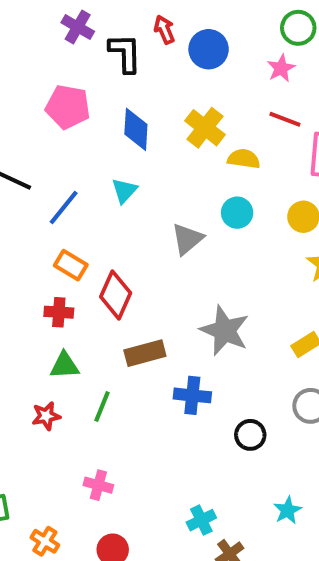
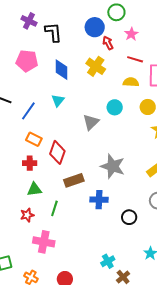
green circle: (298, 28) -> (116, 12), moved
red arrow: (164, 30) -> (108, 43), moved
yellow semicircle: (244, 159) -> (131, 82), moved
pink cross: (98, 485) -> (44, 242), moved, size x1.5

